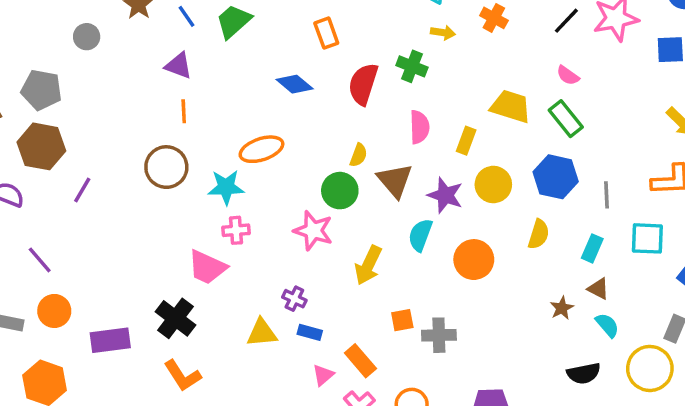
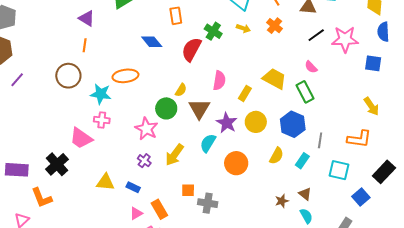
green cross: (412, 66) -> (213, 31), moved
cyan rectangle: (592, 248) -> (302, 161), moved
purple cross: (294, 299) -> (144, 161), moved
orange L-shape: (182, 376) -> (42, 198), moved

